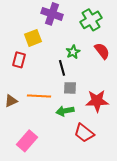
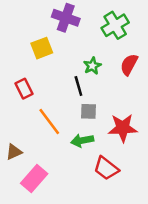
red semicircle: (102, 51) -> (129, 65), turned -114
red rectangle: (19, 60) -> (24, 89), moved, turned -42
orange line: (39, 96) -> (49, 122), turned 50
brown triangle: (11, 101) -> (14, 152), moved

